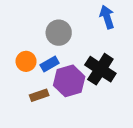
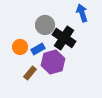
black cross: (100, 69) -> (64, 38), moved
brown rectangle: (39, 95) -> (30, 73), turned -32

